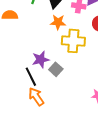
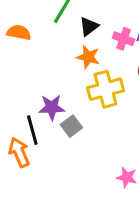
yellow cross: (73, 41) -> (105, 89), turned -30
orange arrow: (36, 97) -> (19, 152), moved

